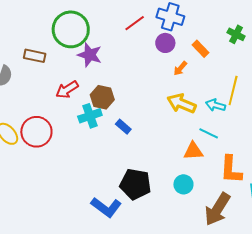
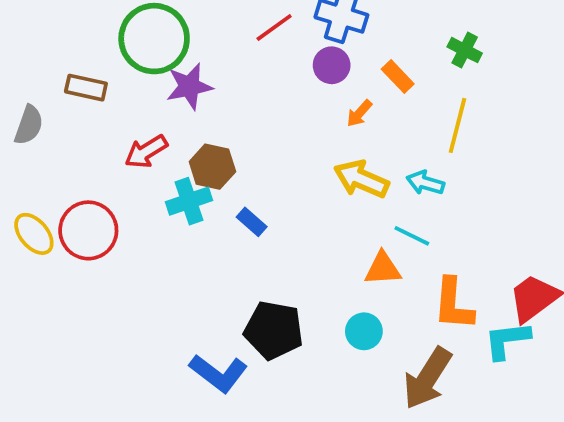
purple star: (90, 55) -> (189, 86), turned -30
yellow line: (233, 91) -> (457, 125), moved

